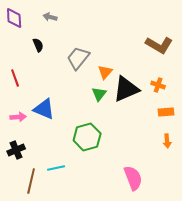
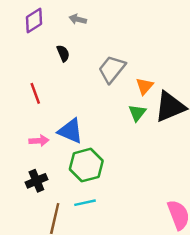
purple diamond: (14, 18) -> (34, 20), turned 60
green hexagon: (87, 137) -> (86, 165), moved

